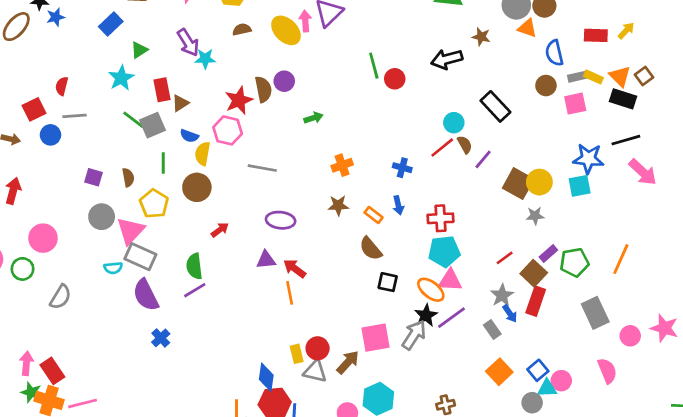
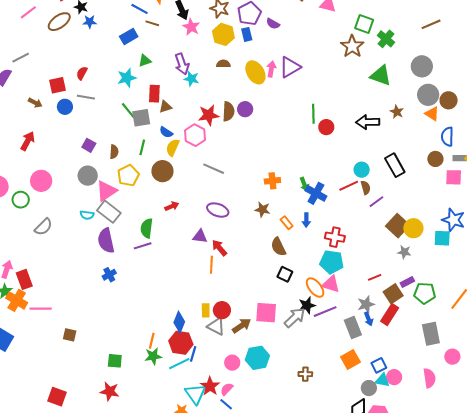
green arrow: (313, 118) -> (304, 184), moved, turned 72
blue cross: (402, 168) -> (316, 193), size x1.5
gray rectangle: (492, 329) -> (353, 327), size x1.5

